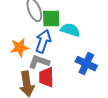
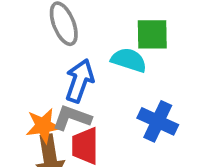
green square: (51, 19) -> (152, 34), moved
orange star: (20, 47) -> (43, 126), moved

